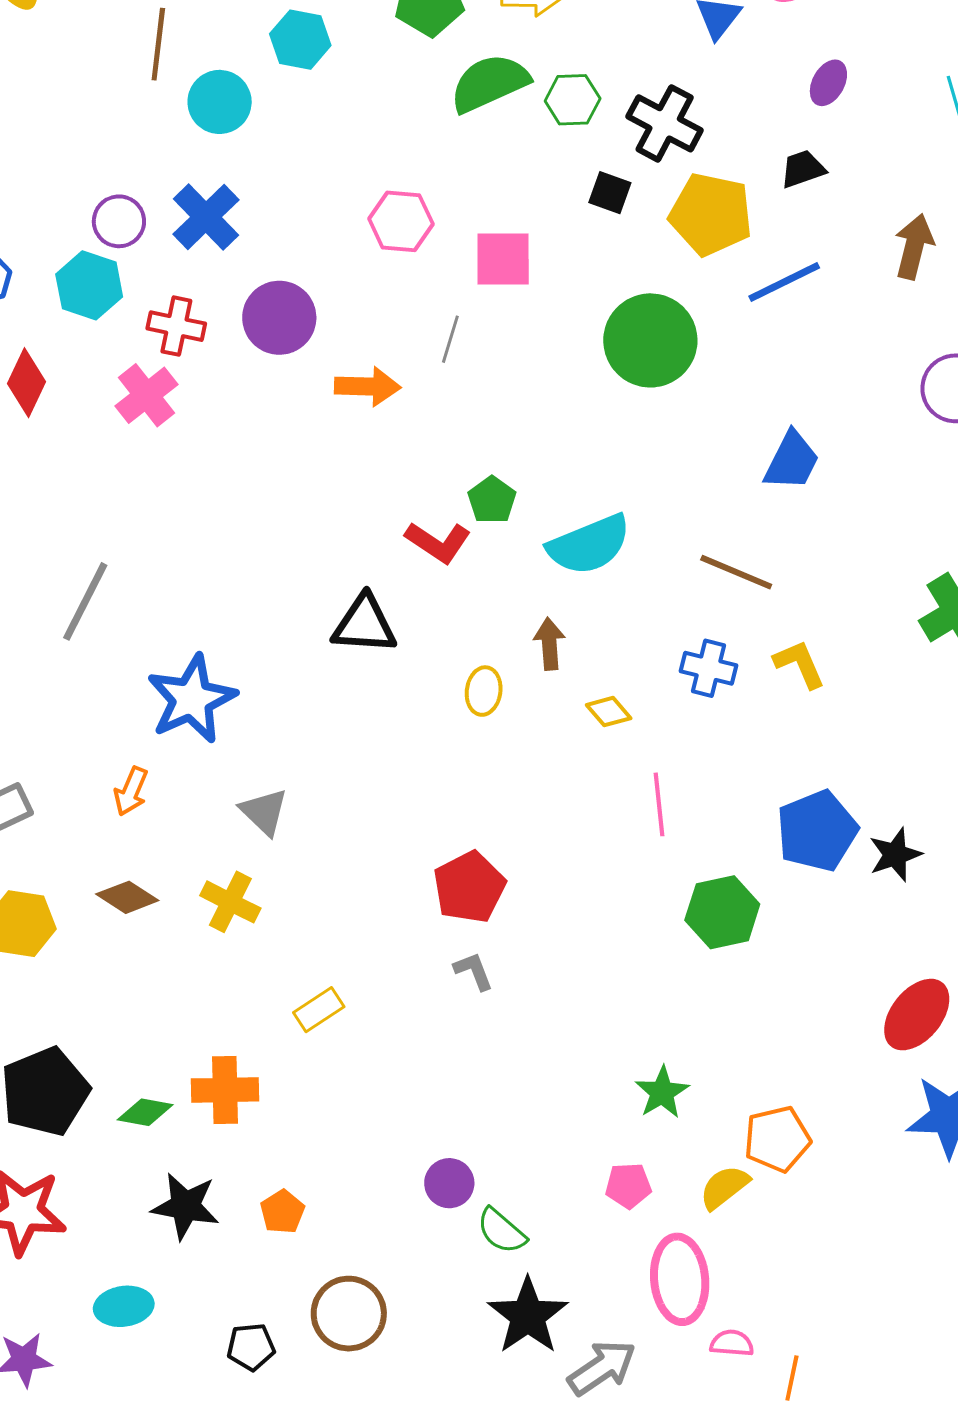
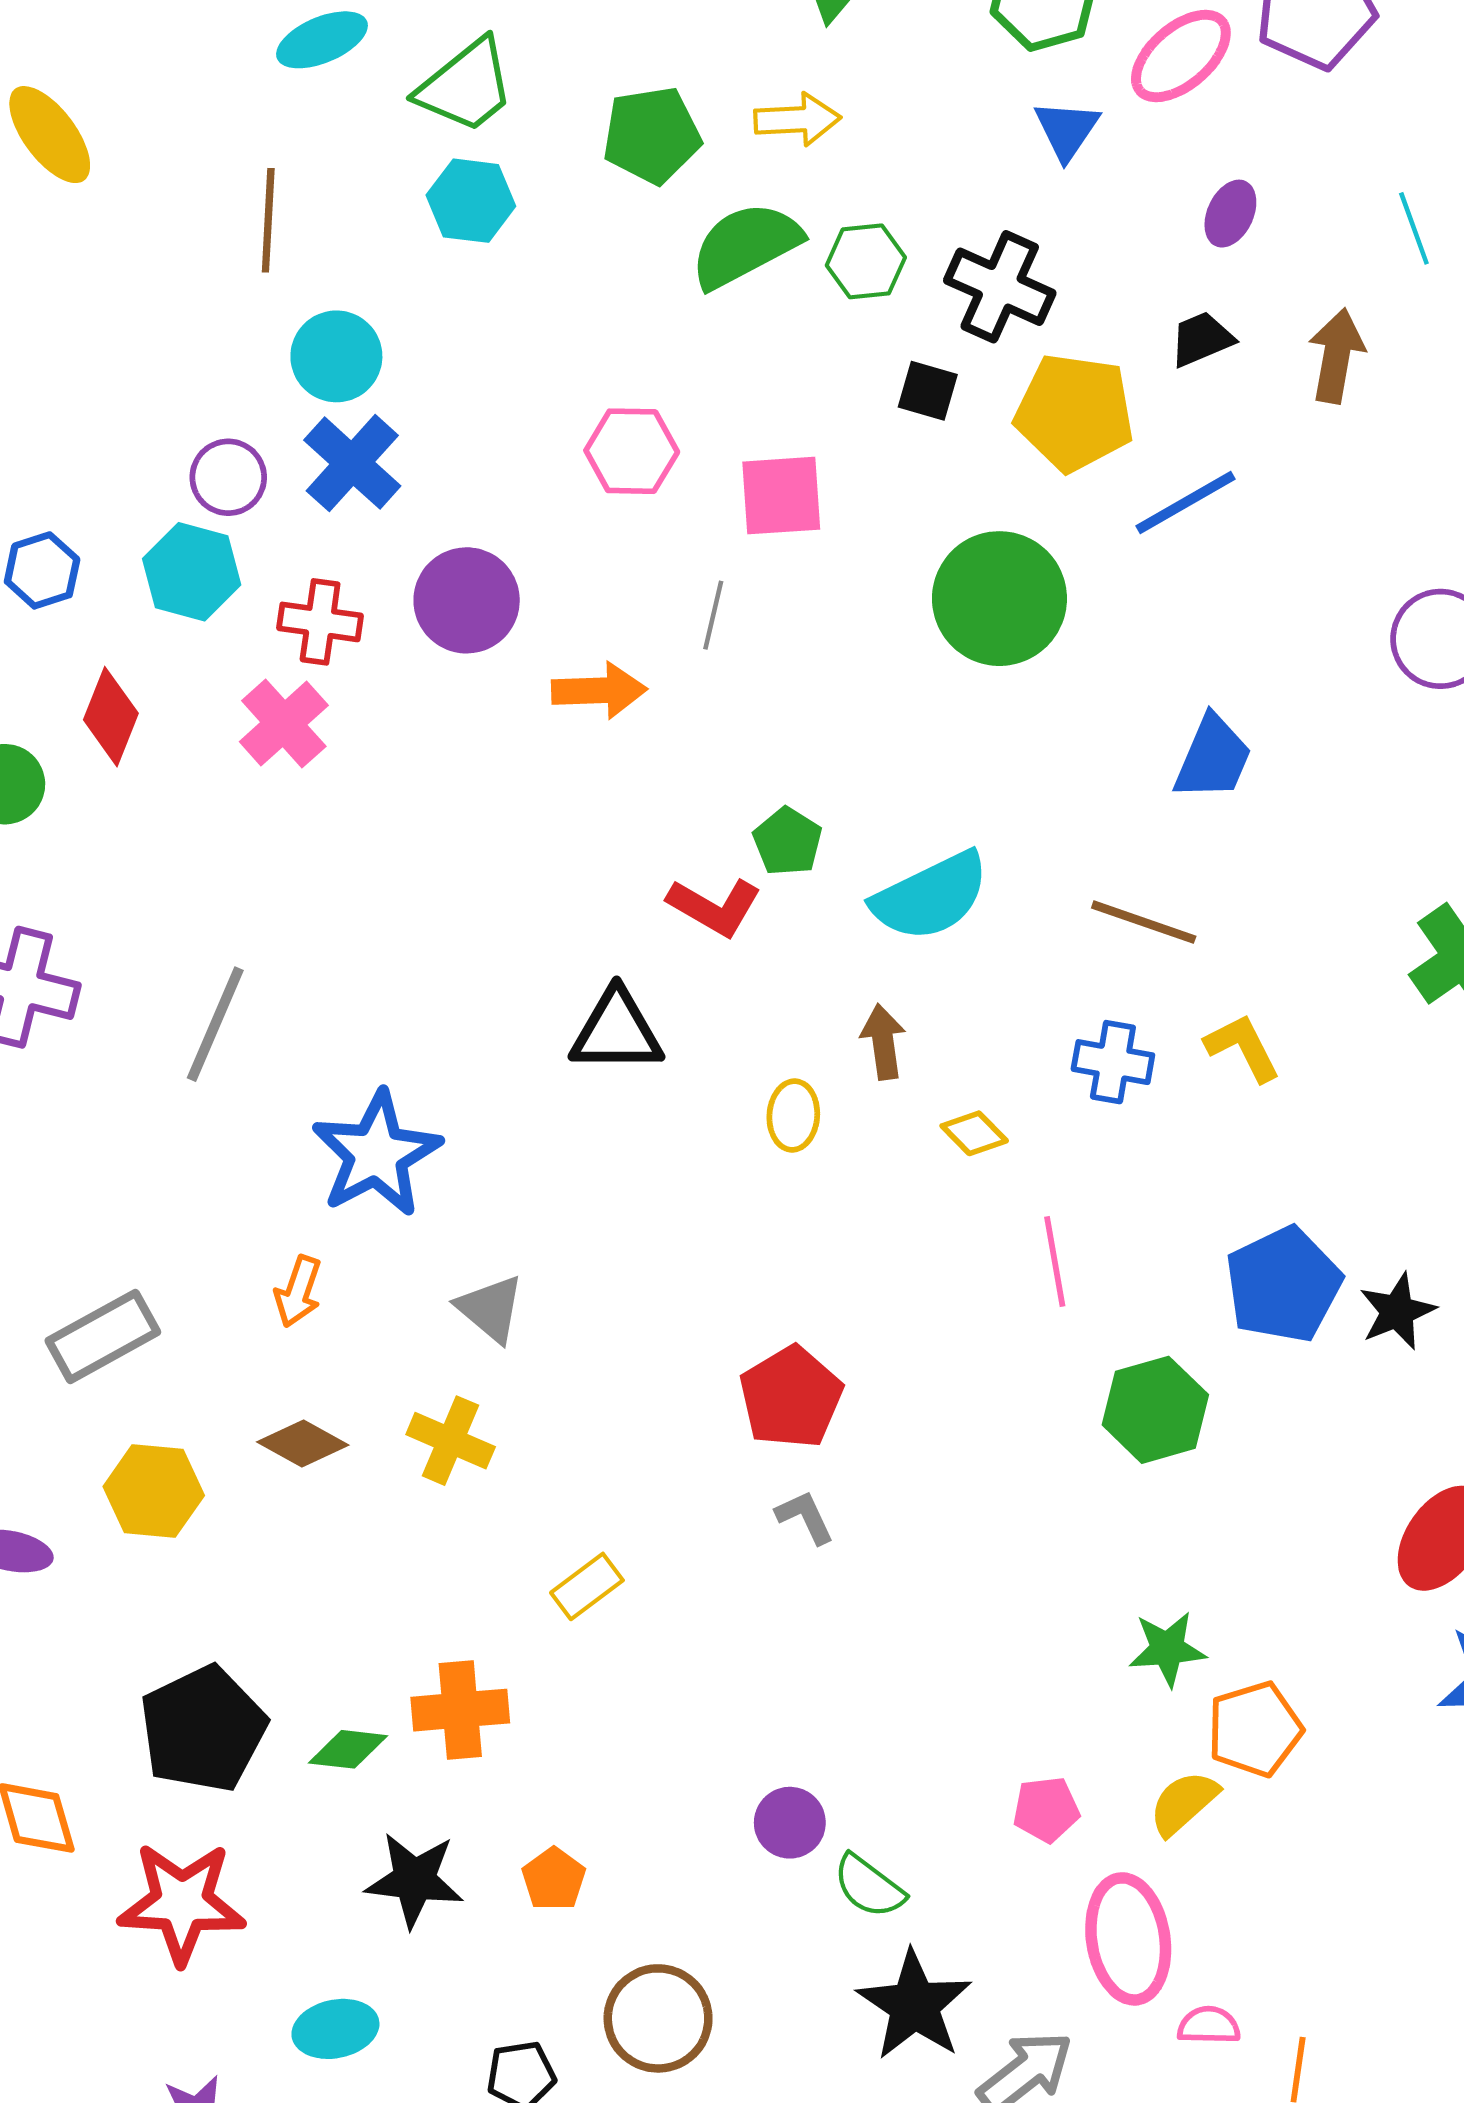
cyan circle: (220, 102) -> (336, 356), moved
brown arrow: (914, 247) -> (1336, 356), moved
green star: (662, 1092) -> (1167, 1649), moved, turned 30

